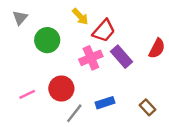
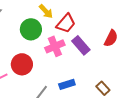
green circle: (47, 40) -> (31, 29), moved
red circle: (61, 89) -> (22, 64), moved

